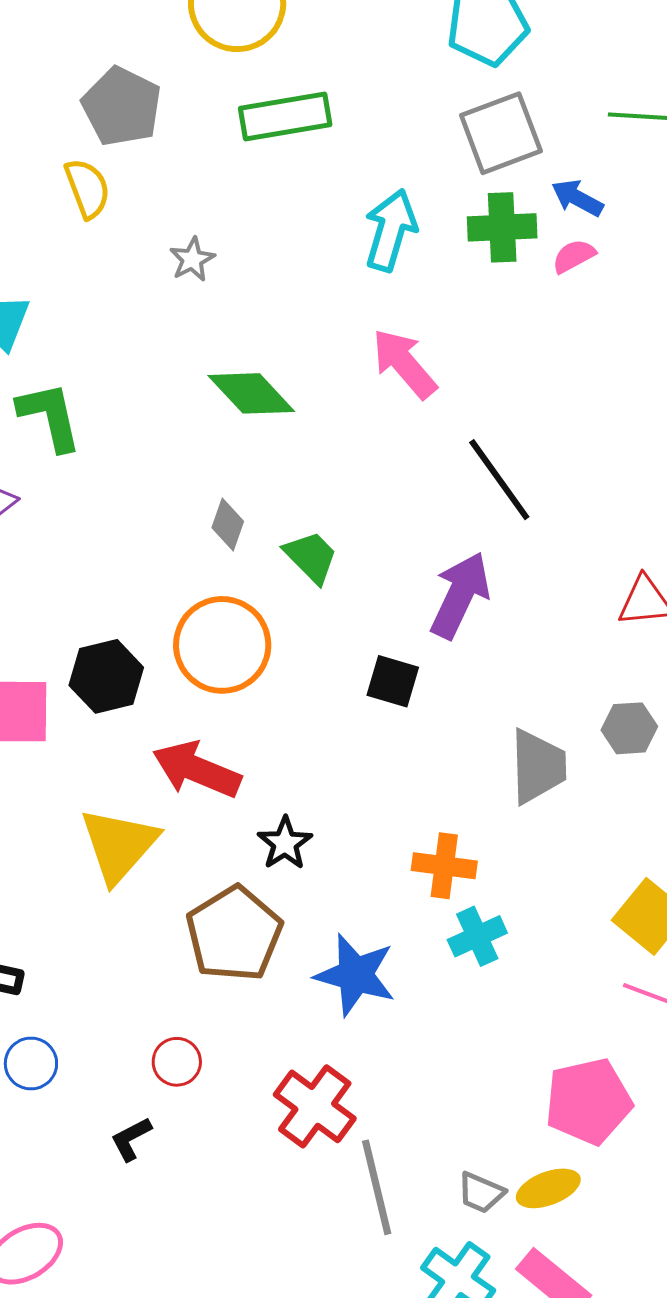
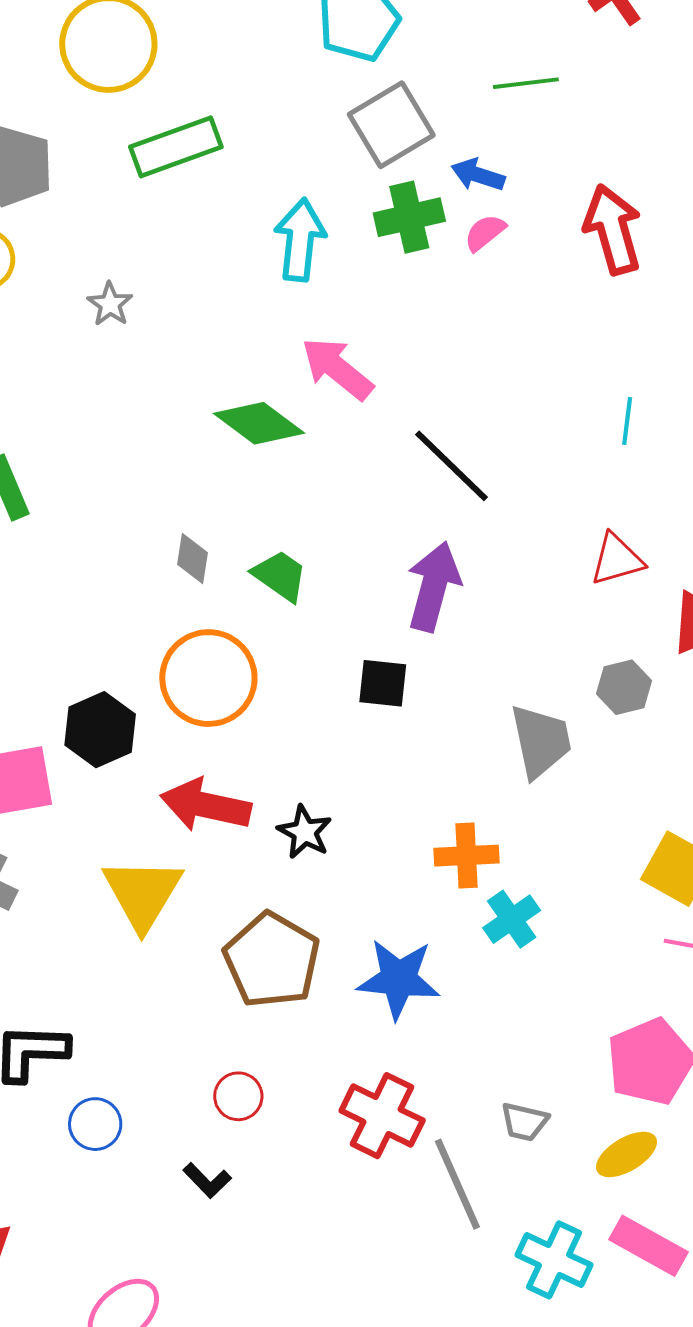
green diamond: (251, 393) -> (259, 423), moved
black star: (285, 843) -> (305, 832), moved
black L-shape: (131, 1139) -> (207, 1180), turned -96
gray trapezoid: (481, 1193) -> (524, 1122), moved

